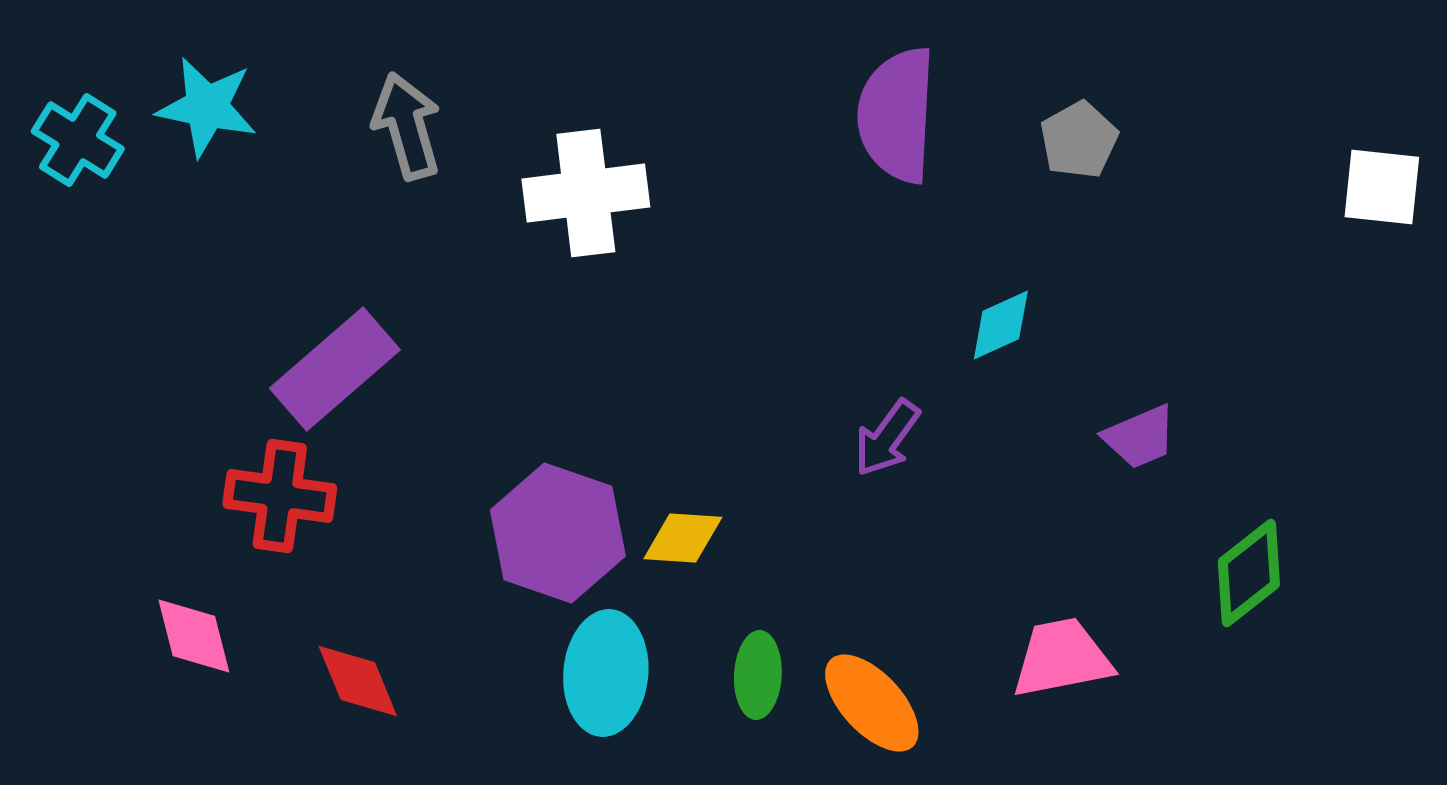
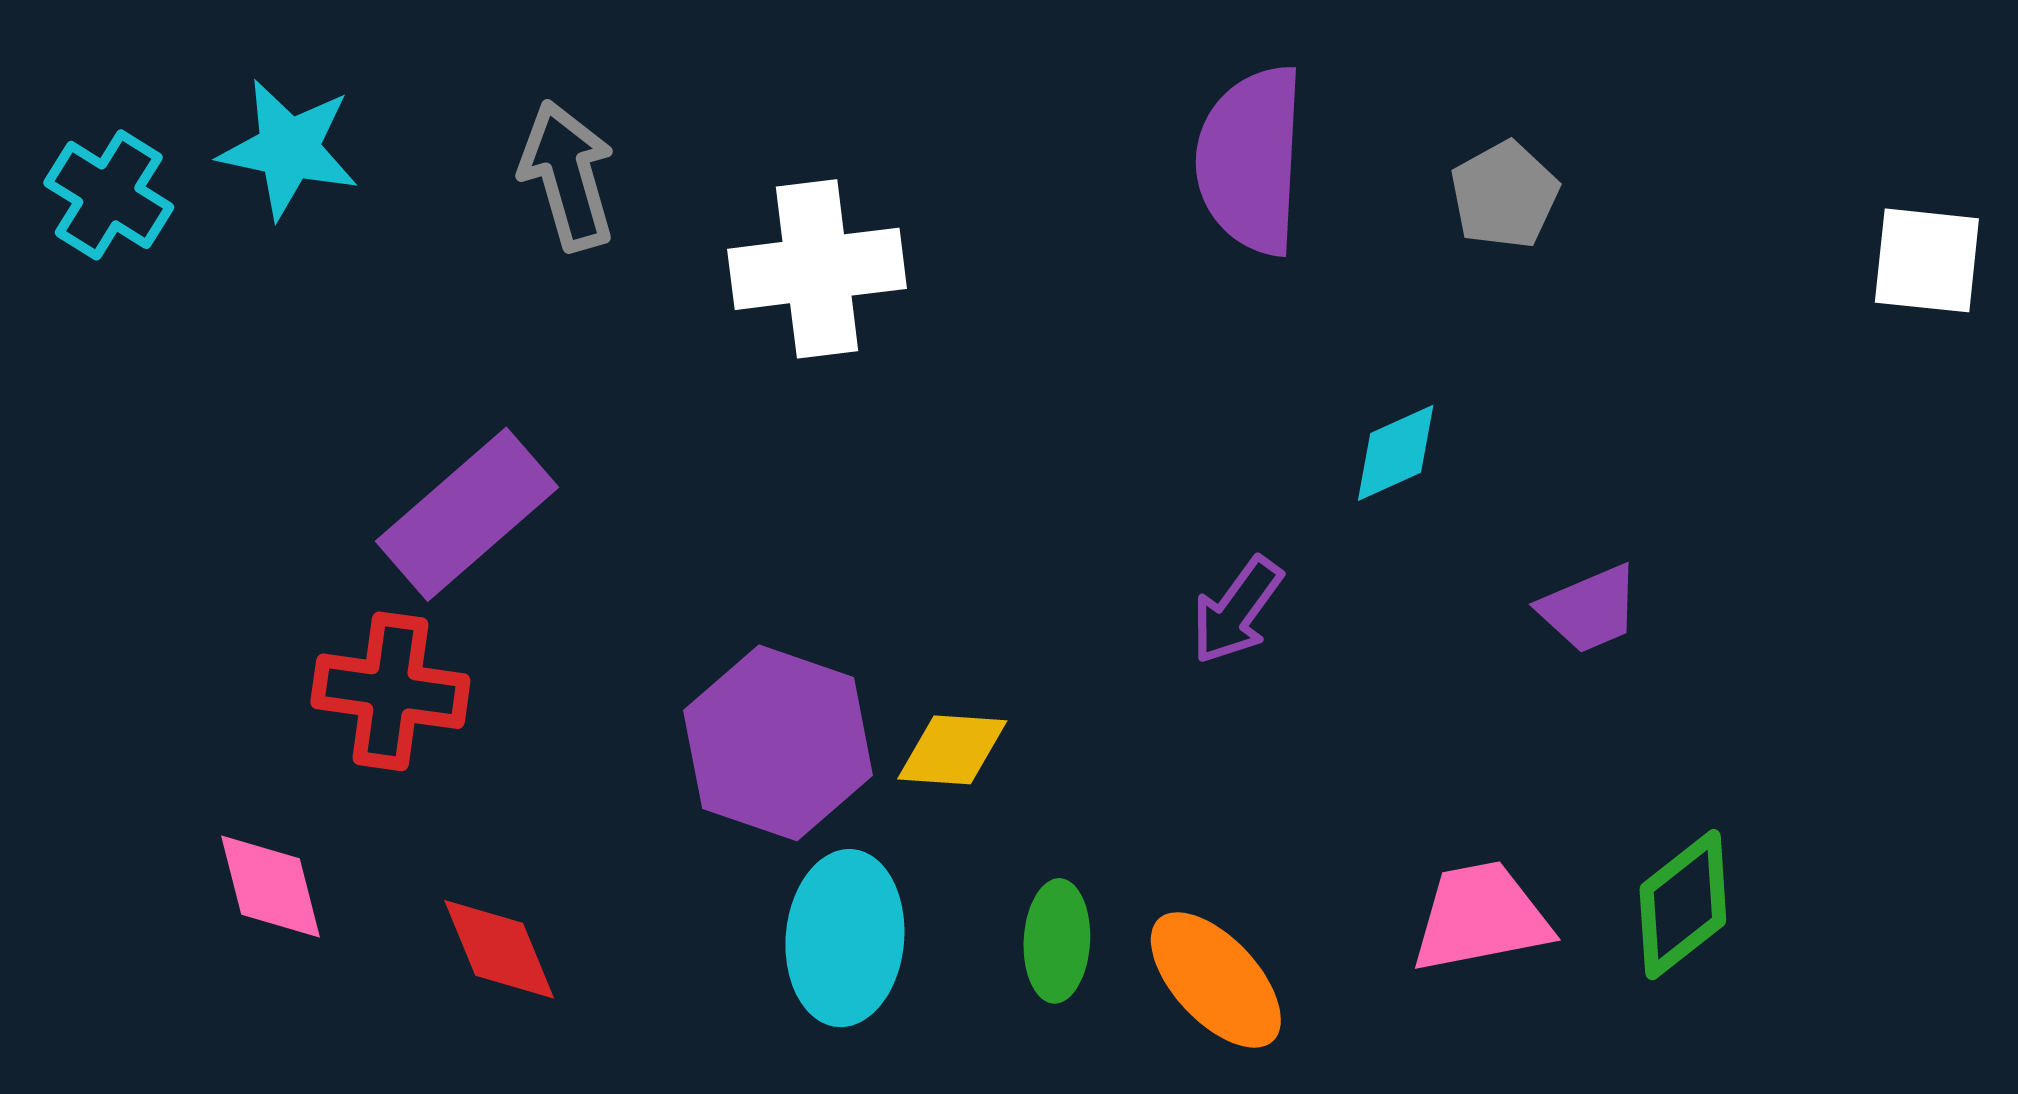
green diamond: (1249, 573) -> (1683, 905), moved

